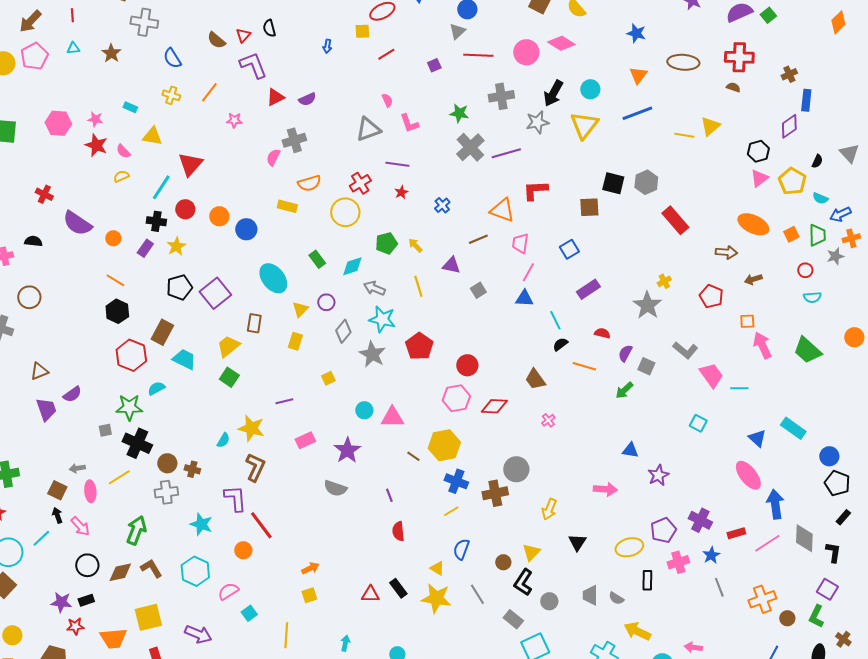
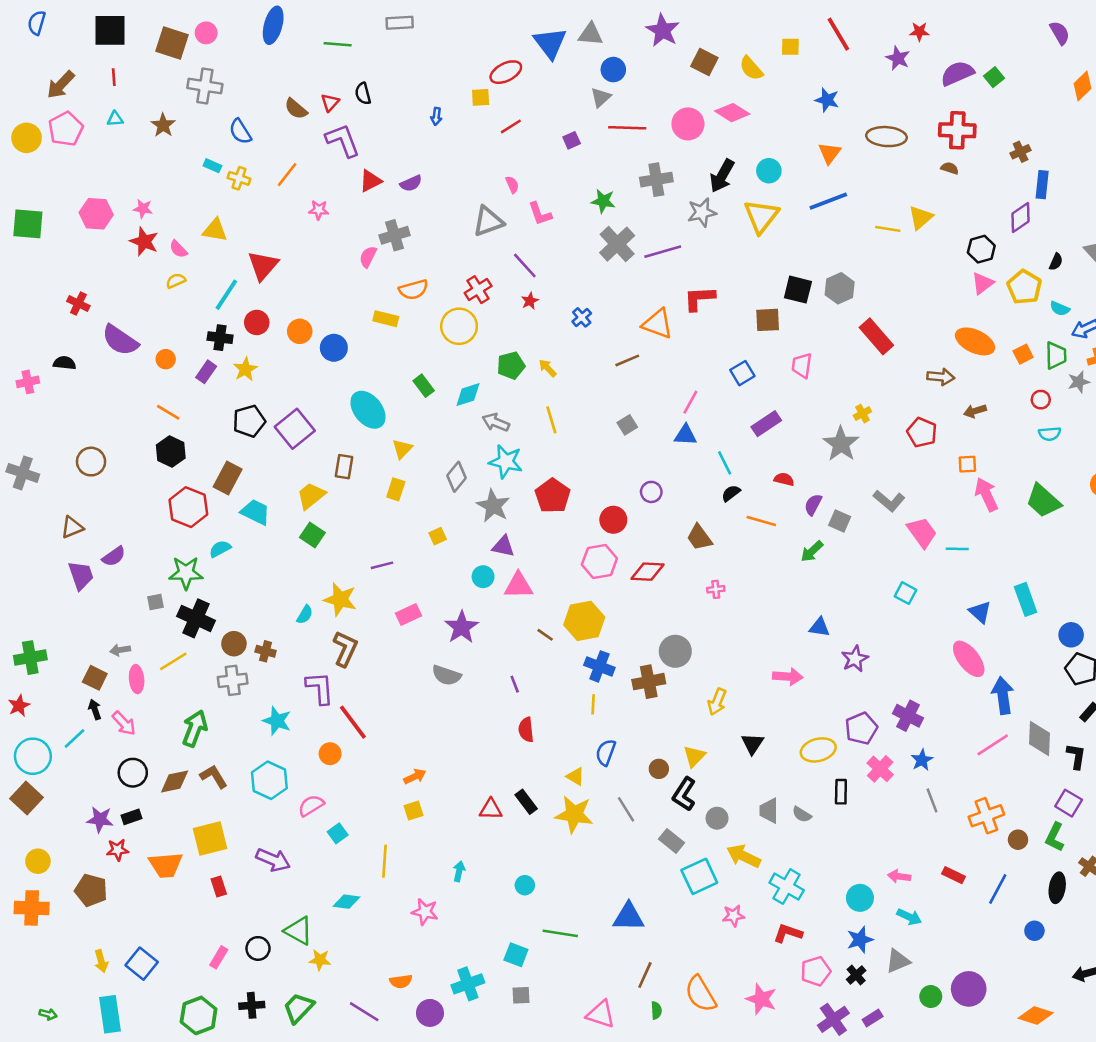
cyan rectangle: (130, 107) -> (212, 166), moved
purple line: (397, 164) -> (525, 266), turned 40
pink trapezoid: (520, 243) -> (802, 365), moved
purple triangle: (451, 265) -> (503, 546), moved
brown circle: (29, 297) -> (91, 462), moved
purple circle: (326, 302) -> (651, 492), moved
pink cross: (548, 420) -> (716, 589), turned 32
cyan rectangle: (793, 428) -> (1026, 599), turned 35
yellow line: (451, 511) -> (593, 704), turned -56
red rectangle: (736, 533) -> (954, 875), moved, turned 42
pink cross: (678, 562) -> (880, 769), turned -30
yellow arrow: (637, 631) -> (744, 856), moved

